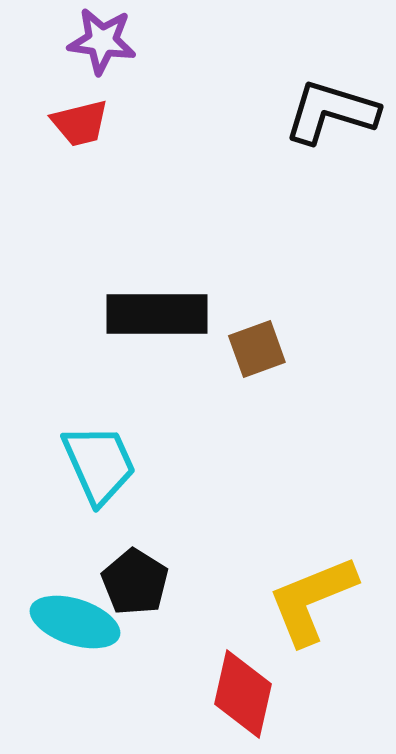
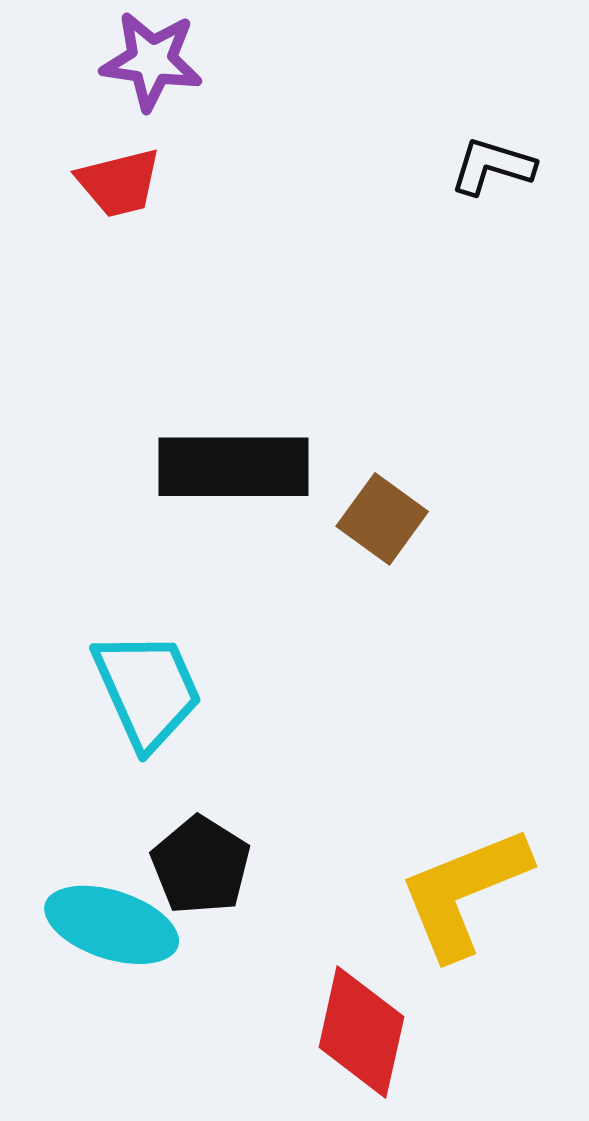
black L-shape: (331, 112) -> (492, 166), size x0.6
brown square: (257, 349) -> (382, 519), turned -34

